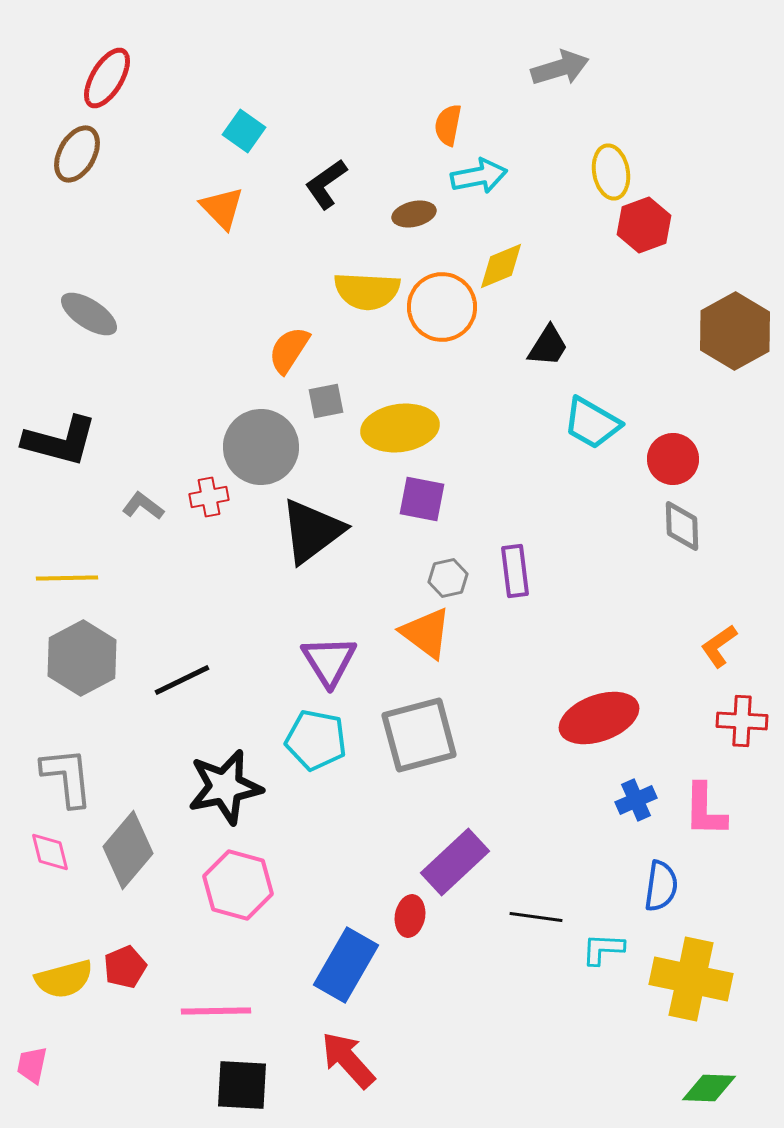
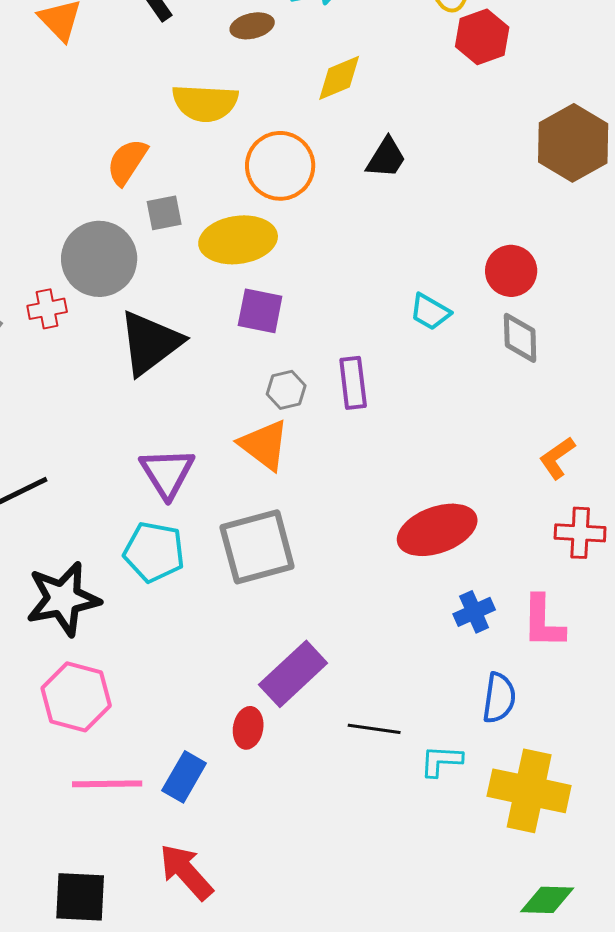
orange circle: (442, 307) -> (280, 166), moved
cyan trapezoid: (592, 423) -> (430, 312), moved, size x0.7
blue rectangle: (346, 965) -> (184, 777), size x0.7
pink line: (216, 1011) -> (107, 784), moved

